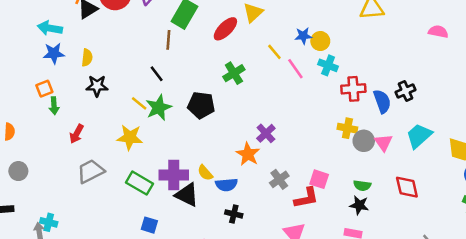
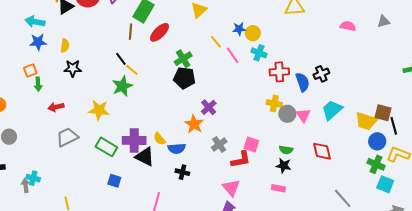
red ellipse: (225, 29) -> (159, 32), moved
yellow line: (139, 103) -> (132, 70), moved
black pentagon: (201, 105) -> (184, 78), moved
red arrow: (77, 134) -> (56, 107), turned 49

